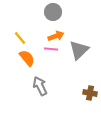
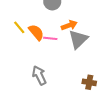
orange arrow: (56, 36) -> (69, 25), moved
orange semicircle: (27, 58) -> (36, 32), moved

